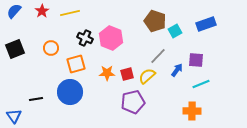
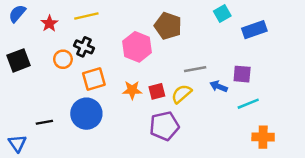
red star: (42, 11) -> (49, 23), moved
brown pentagon: (155, 21) -> (168, 26), moved
cyan square: (175, 31) -> (222, 14), moved
black cross: (85, 38) -> (84, 47), moved
gray line: (158, 56) -> (195, 69), turned 36
blue arrow: (177, 70) -> (219, 86), turned -104
orange cross: (192, 111) -> (263, 137), moved

